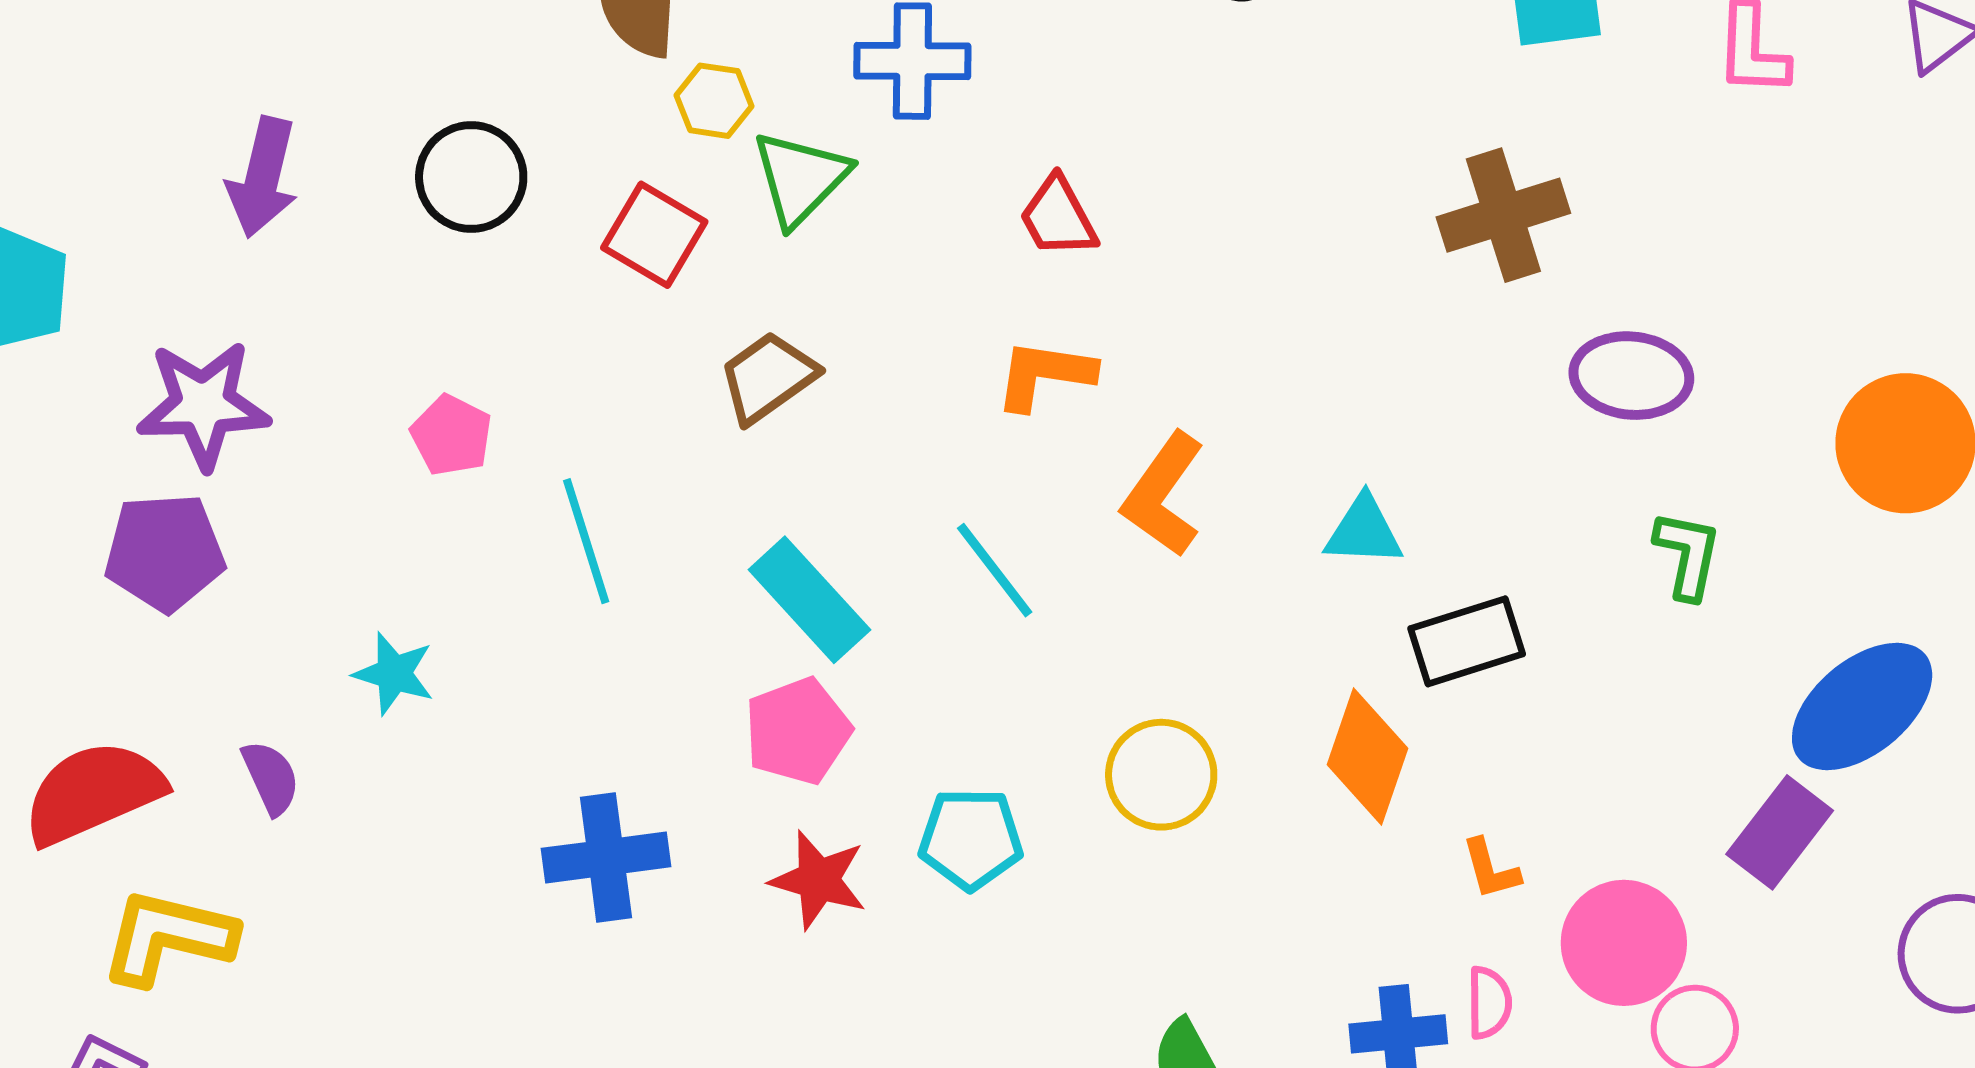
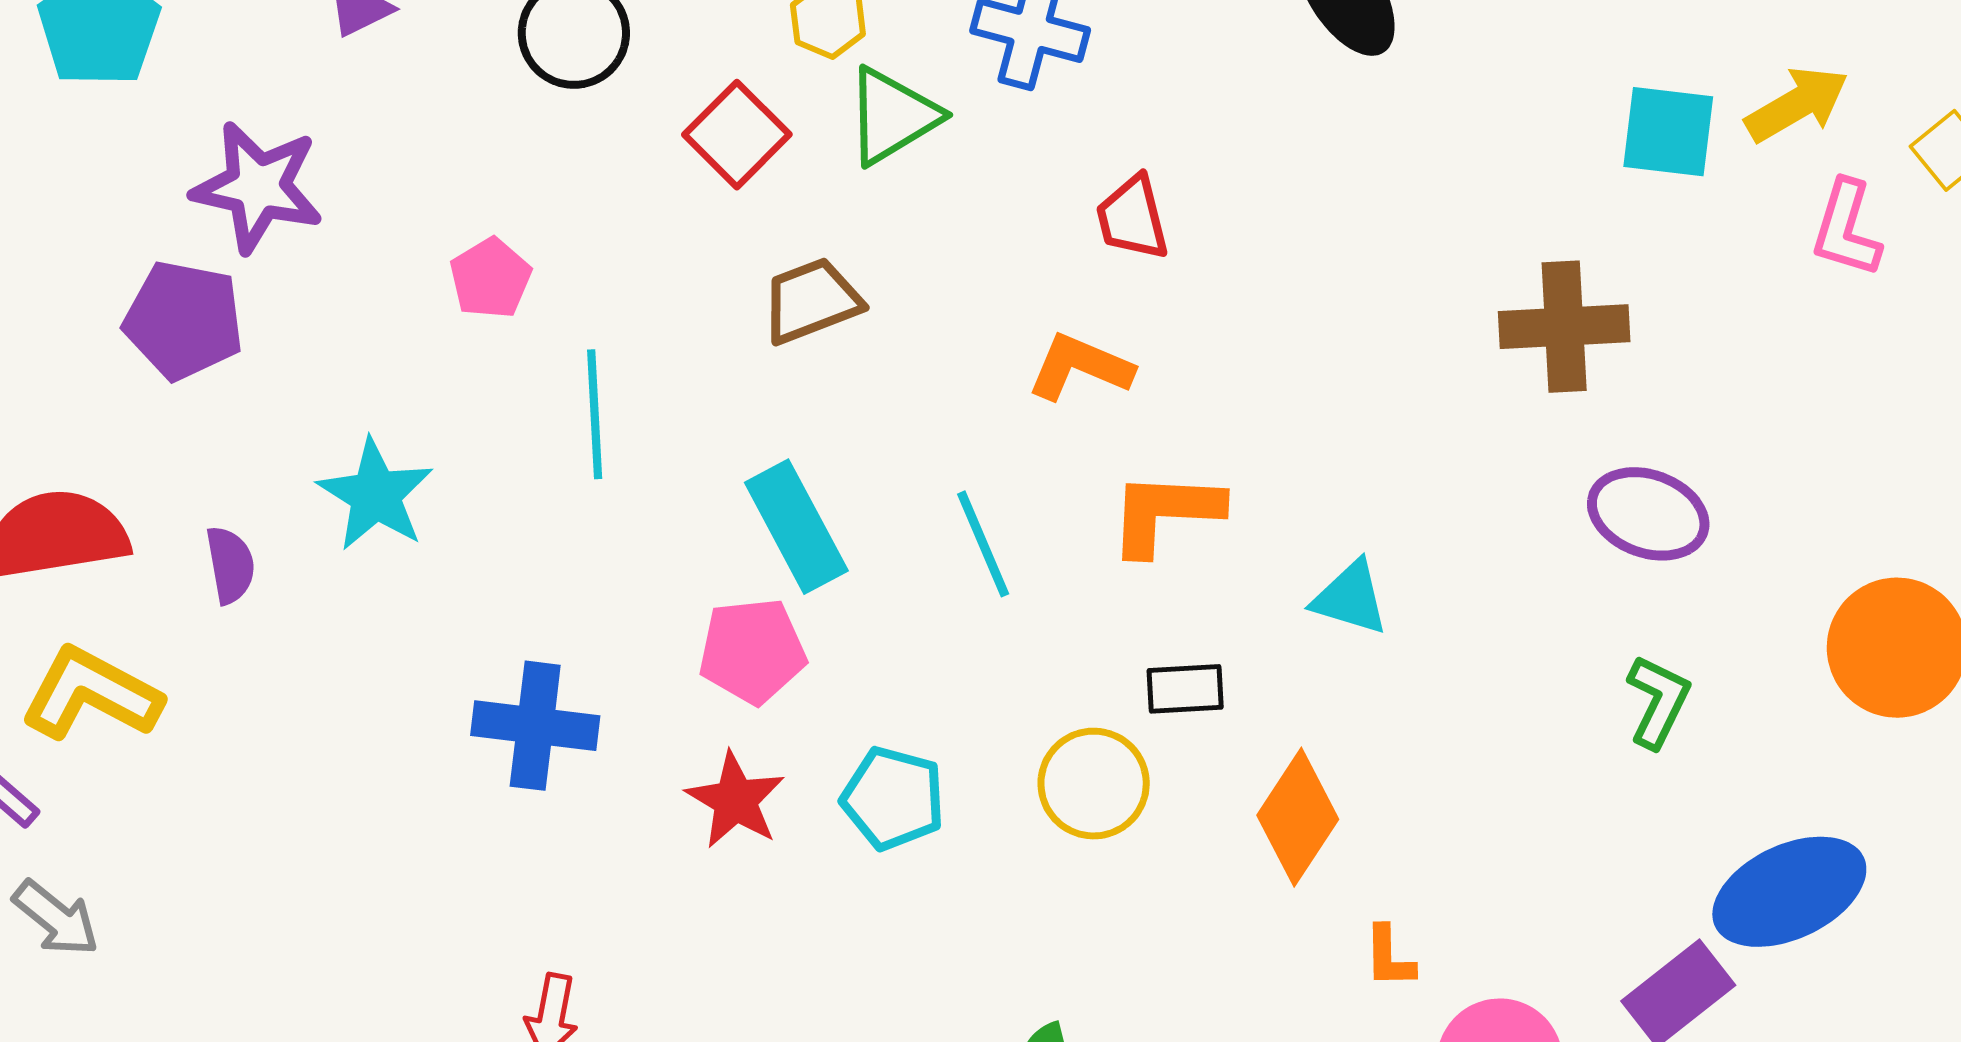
orange L-shape: (1163, 495) -> (1165, 513), turned 43
black rectangle: (1467, 641) -> (1185, 689), moved, size x0.7
cyan star: (394, 674) -> (376, 495), size x1.4

